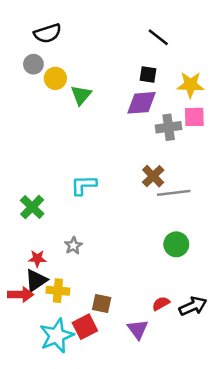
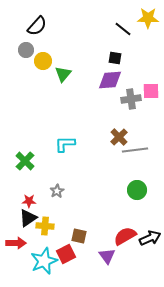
black semicircle: (48, 33) -> (37, 26), turned -30
yellow star: (190, 85) -> (148, 18), moved
red arrow: (21, 295) -> (16, 243), moved
red semicircle: (161, 304) -> (125, 236), size x1.6

